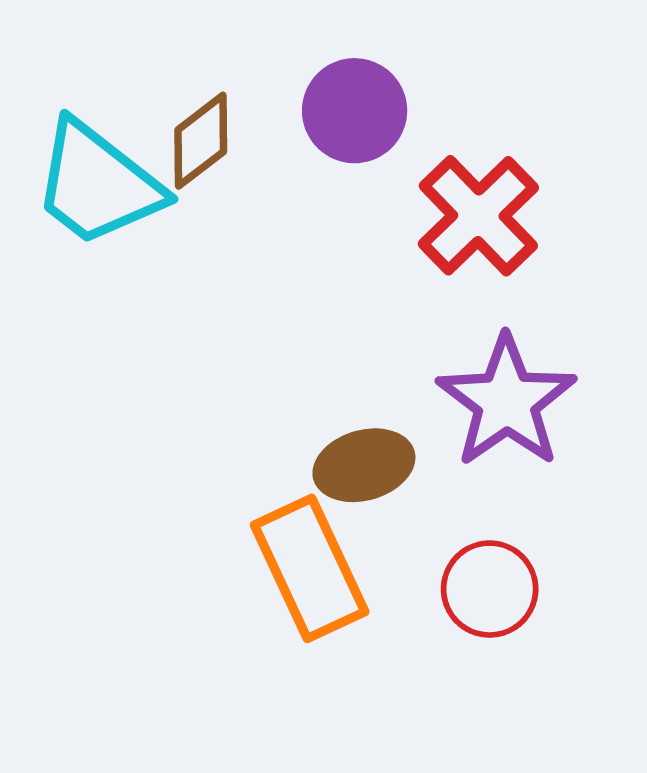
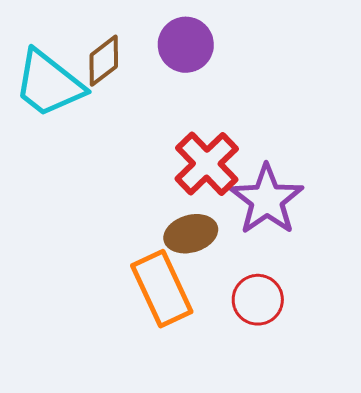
red cross: (478, 216) -> (207, 164), moved

